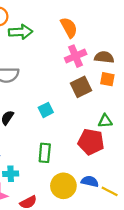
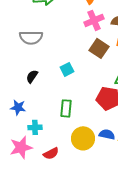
brown square: (81, 87) -> (99, 48), turned -30

